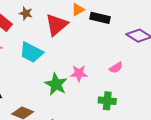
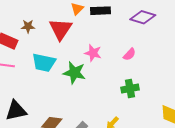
pink star: (79, 73) -> (93, 53), moved, turned 30
green star: (56, 84) -> (74, 73), moved

